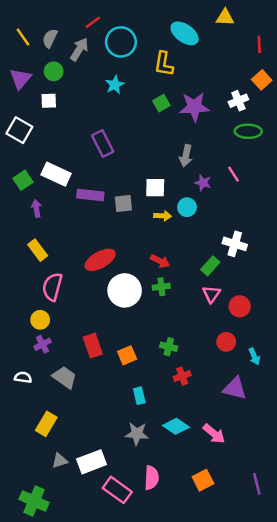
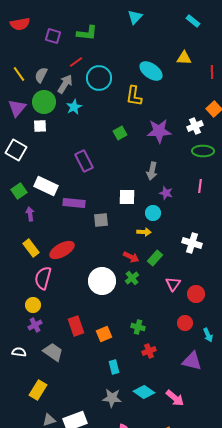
red line: (259, 44) -> (212, 72), moved
green circle: (54, 71) -> (44, 102), size x1.5
cyan star: (115, 85) -> (74, 107), moved
green square: (161, 103) -> (120, 133), moved
pink line: (234, 174) -> (200, 186), moved, turned 40
gray square: (123, 204) -> (101, 220), moved
yellow arrow: (163, 216) -> (144, 232), moved
red ellipse: (100, 260) -> (62, 250), moved
green rectangle: (210, 266) -> (155, 258), moved
green cross: (161, 287) -> (132, 278), turned -32

